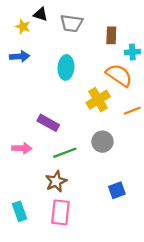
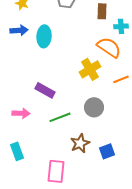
cyan ellipse: (66, 67) -> (44, 36), moved
brown star: (56, 181) -> (80, 143), moved
cyan rectangle: (20, 211) -> (17, 151), moved

